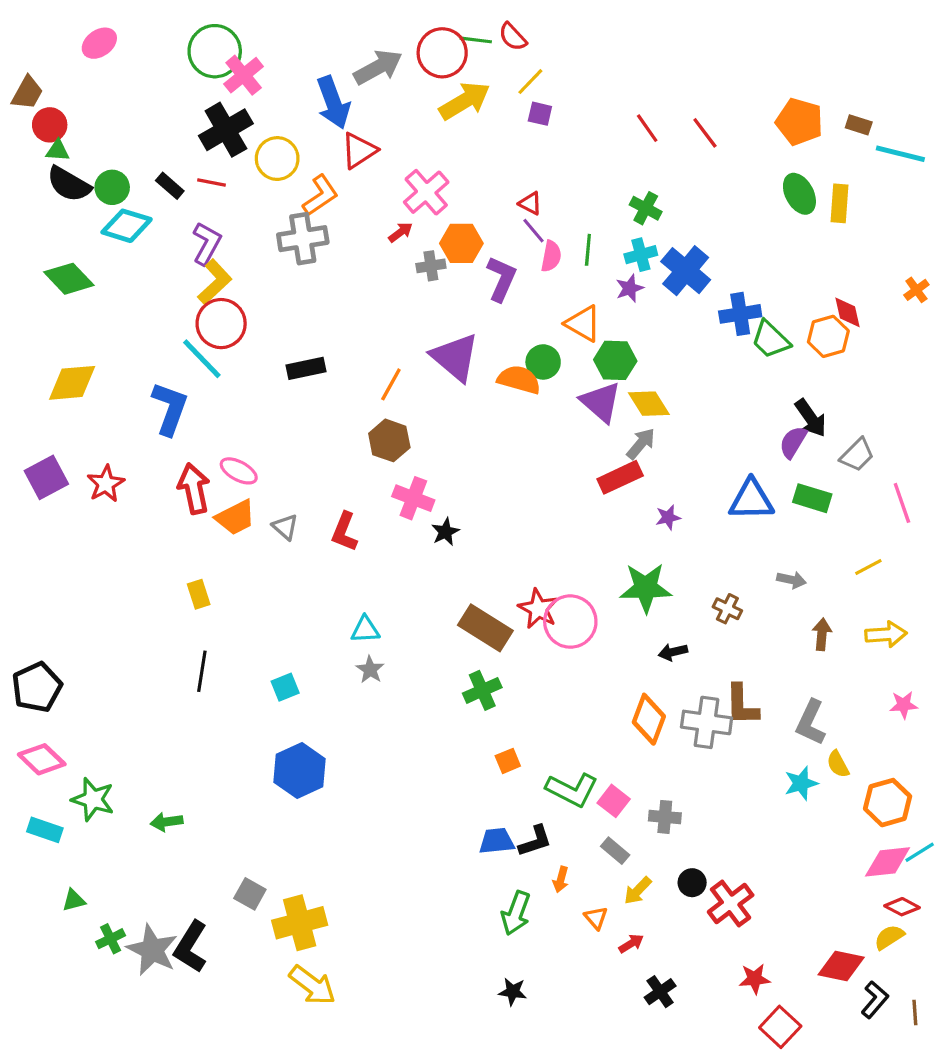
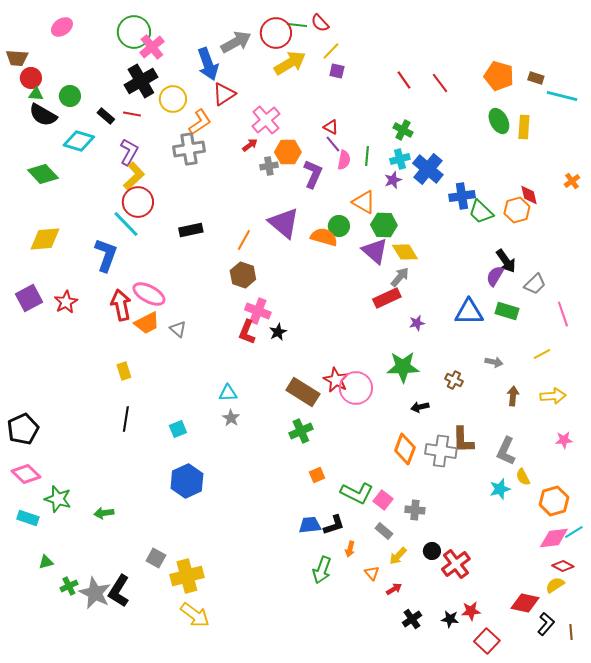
brown trapezoid: (27, 93) -> (17, 58), turned 65
green circle: (112, 187) -> (70, 96), moved
pink ellipse: (239, 471) -> (149, 294), size x1.4
red L-shape: (344, 532) -> (247, 332), moved
black star: (513, 992) -> (450, 619), moved

